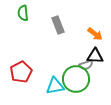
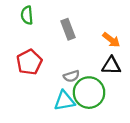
gray semicircle: (86, 65) -> (71, 76), moved
red pentagon: (21, 72) -> (29, 62), moved

